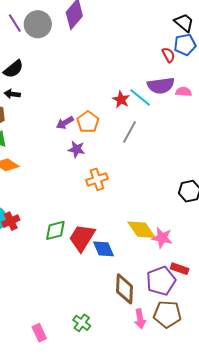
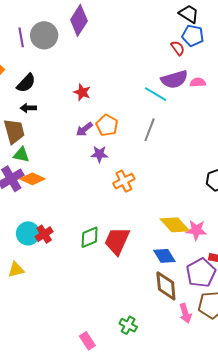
purple line: (15, 23) -> (21, 37), turned 30
blue pentagon: (185, 45) -> (193, 36), turned 30
red star: (121, 100) -> (82, 92), moved
blue diamond: (103, 249) -> (164, 256), moved

